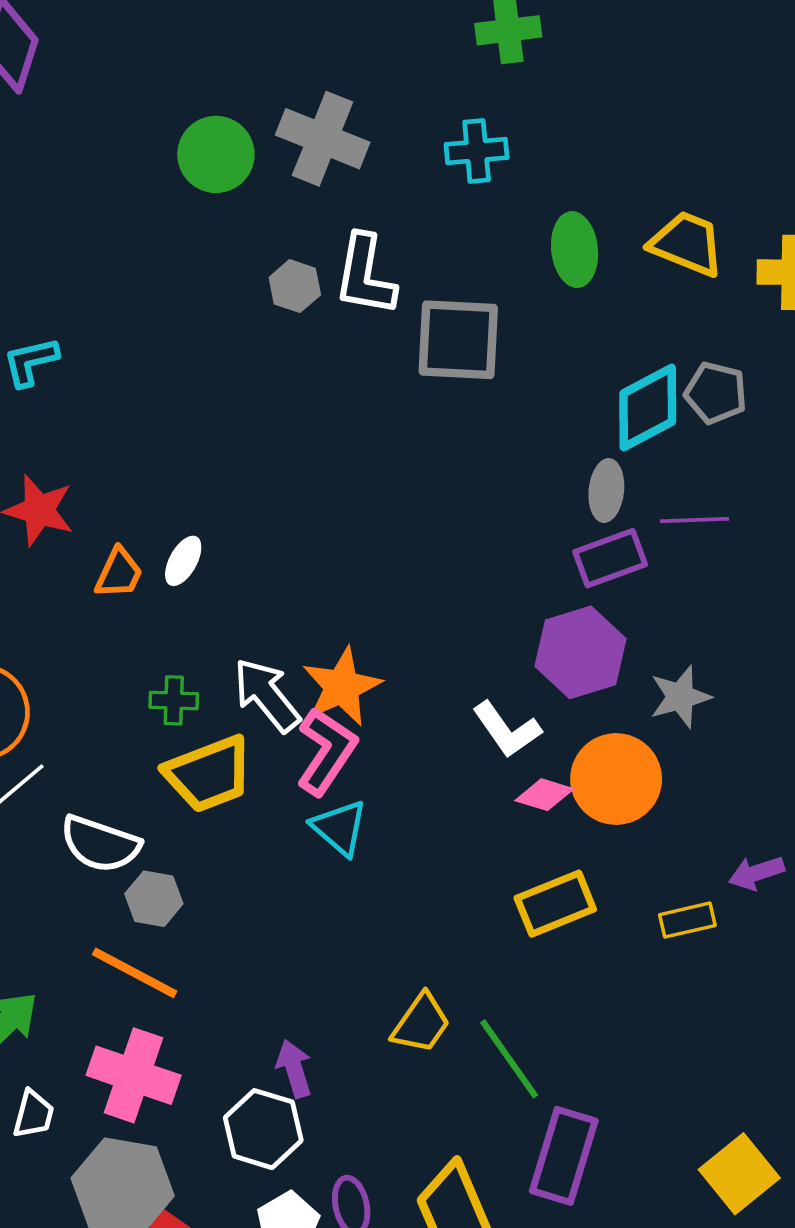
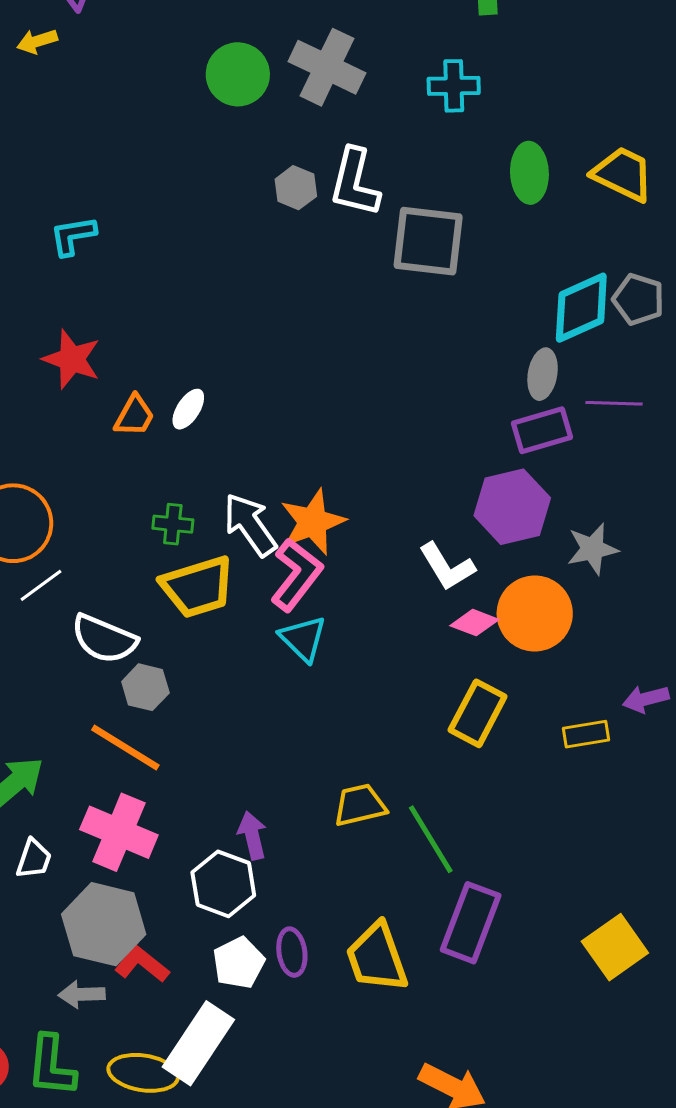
yellow rectangle: (555, 904) -> (478, 713), turned -44
yellow trapezoid: (421, 1023) -> (360, 805), turned -142

